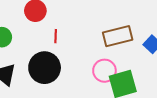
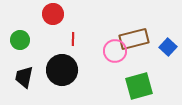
pink circle: (104, 71) -> (115, 51), moved

